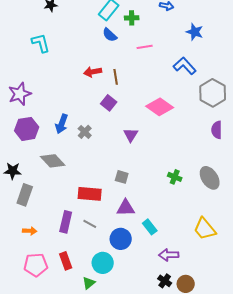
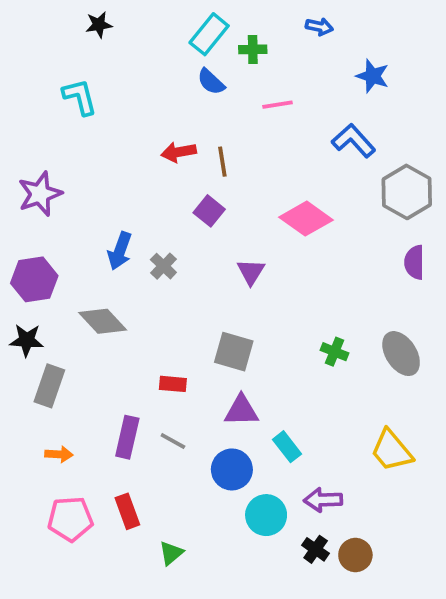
purple hexagon: (27, 129) -> (34, 279), moved
gray square: (122, 177) -> (234, 352), size x1.5
red rectangle: (90, 194) -> (173, 384), size x0.6
cyan circle: (103, 263) -> (266, 515), moved

